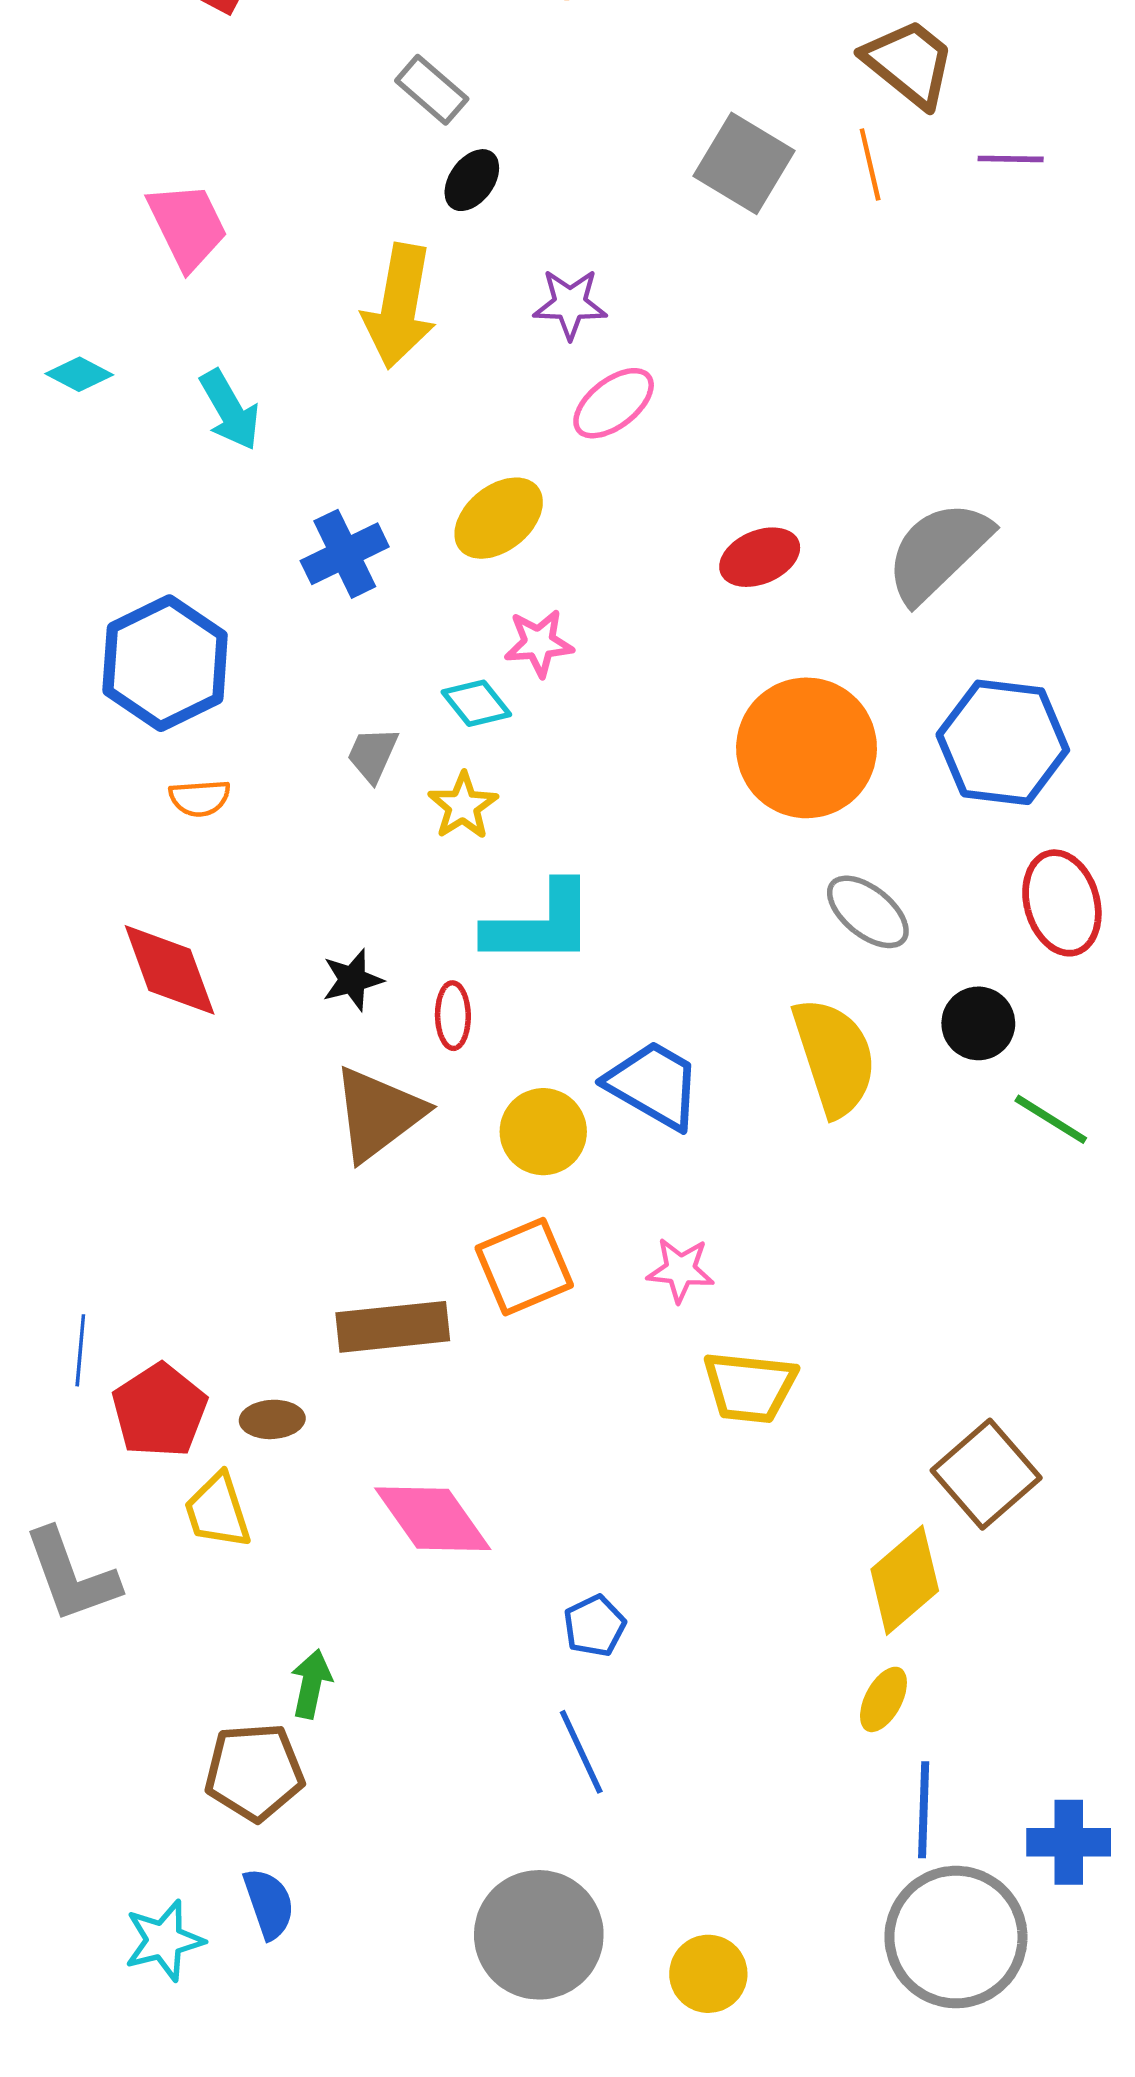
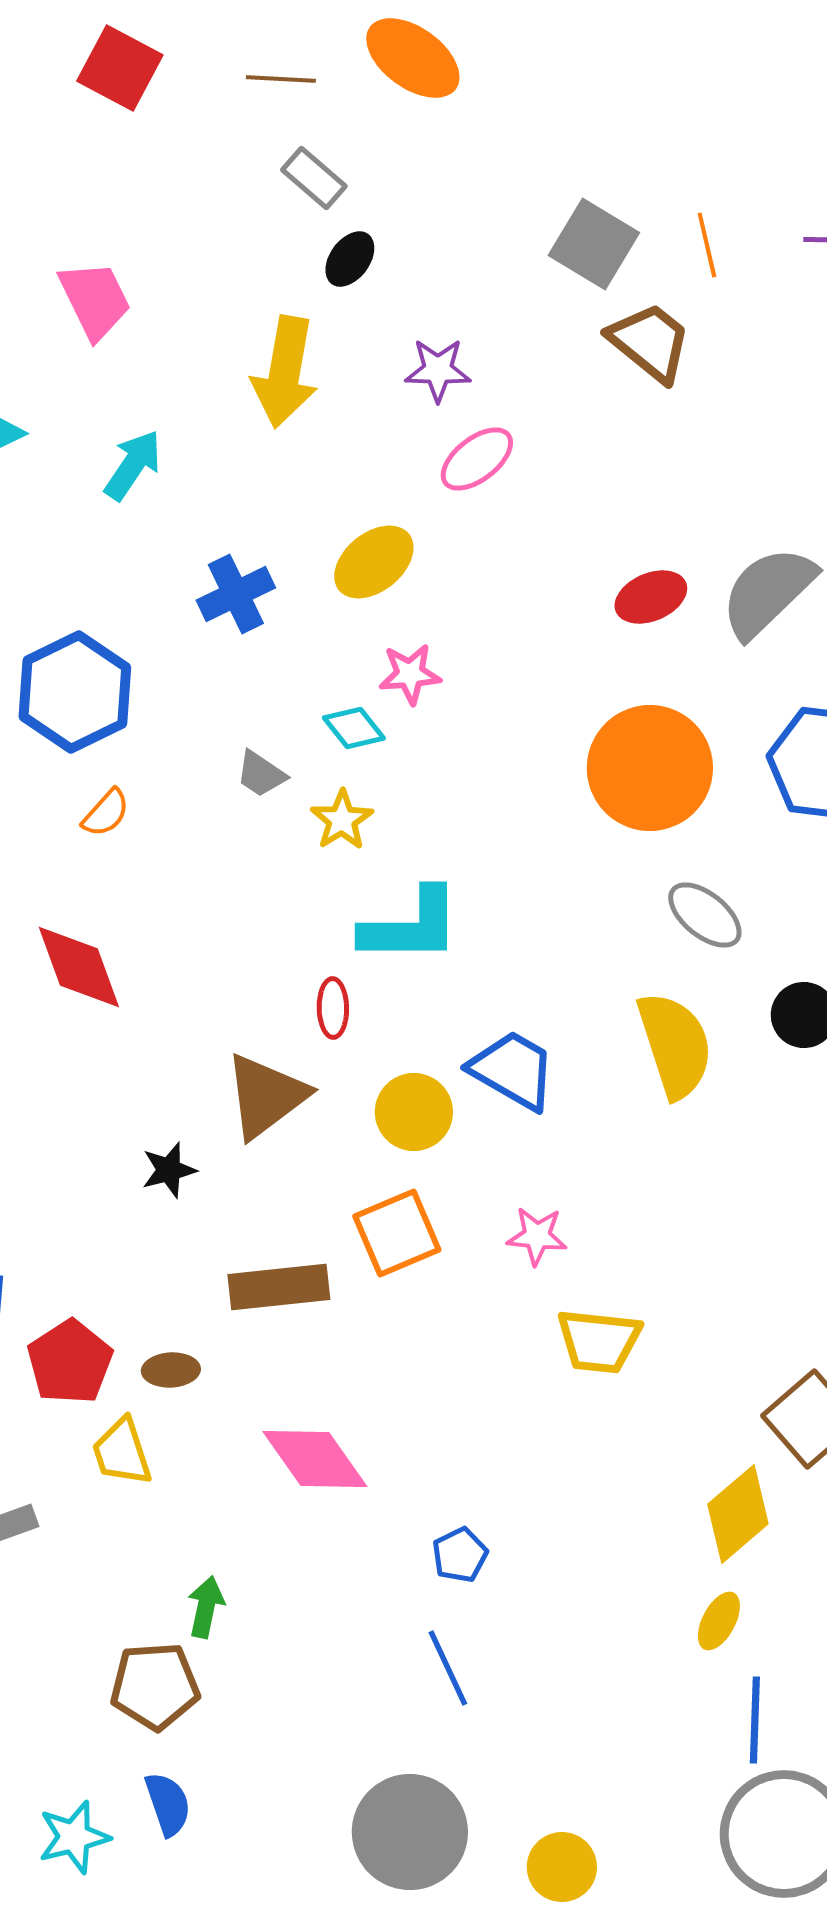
brown trapezoid: (909, 63) -> (650, 342), moved
cyan arrow: (230, 410) -> (133, 465), turned -116
red ellipse: (760, 557) -> (651, 597), moved
gray trapezoid: (373, 755) -> (261, 774), turned -80
orange semicircle: (200, 798) -> (106, 813), turned -44
black star: (352, 980) -> (169, 1170), moved

